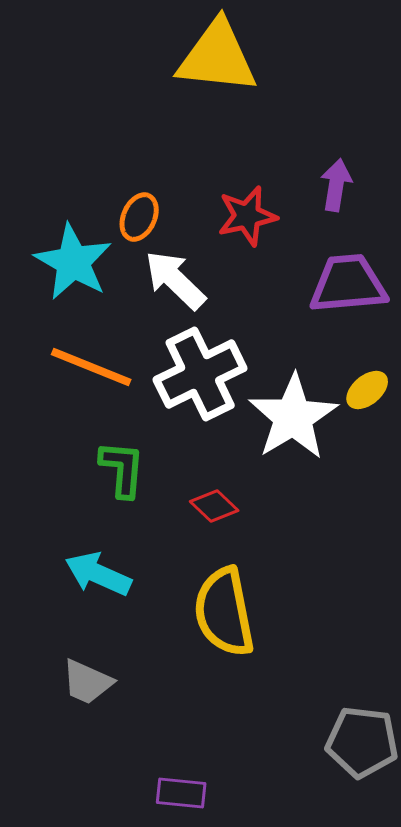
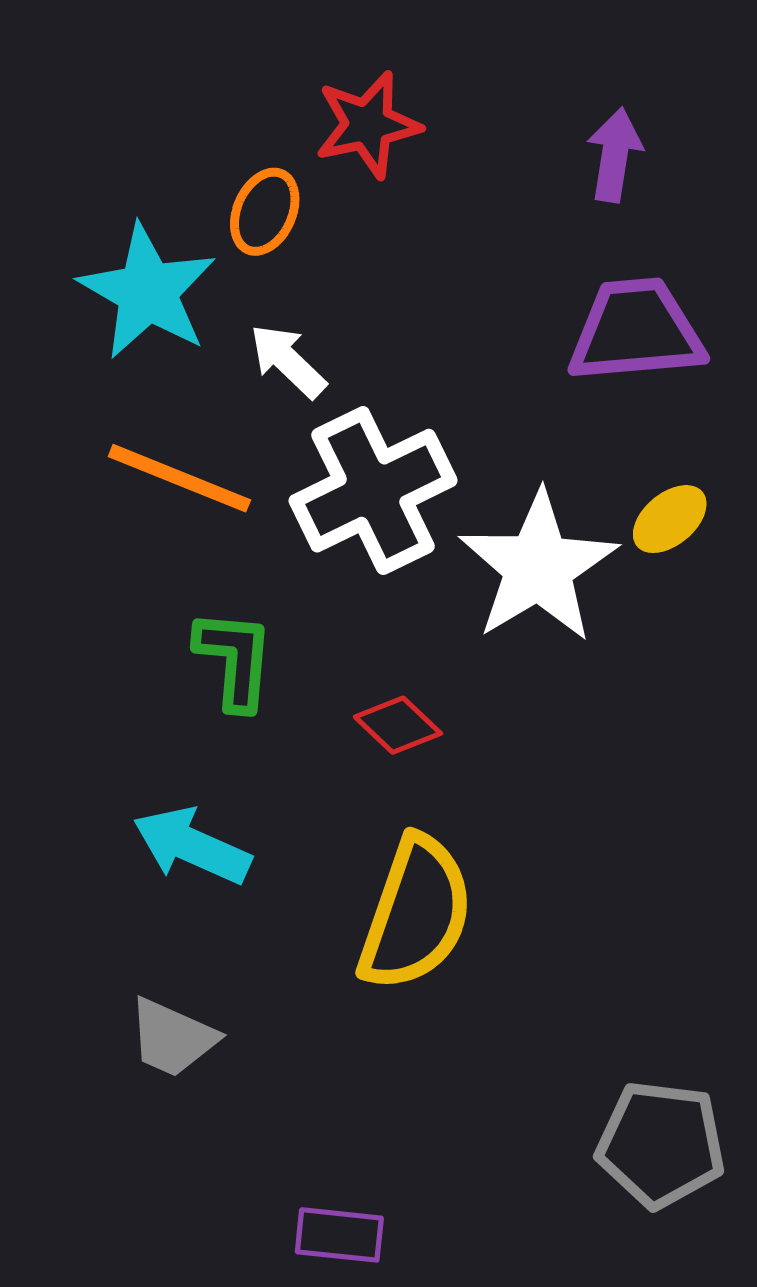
red star: (247, 216) -> (368, 125), moved
white arrow: (175, 280) -> (288, 361), moved, size x0.7
yellow semicircle: (224, 612) -> (416, 913), turned -150

